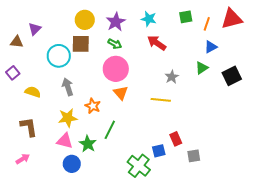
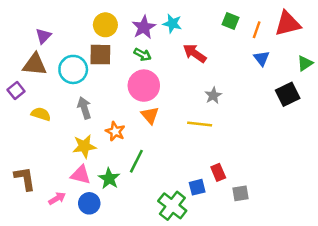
green square: (186, 17) -> (231, 21), turned 32
cyan star: (149, 19) -> (172, 24), moved
brown triangle: (17, 42) -> (35, 64), moved, size x1.5
blue triangle: (211, 47) -> (262, 58), turned -40
green triangle: (202, 68) -> (305, 63), moved
brown L-shape: (29, 127) -> (25, 179), moved
pink arrow: (23, 159) -> (57, 198), moved

